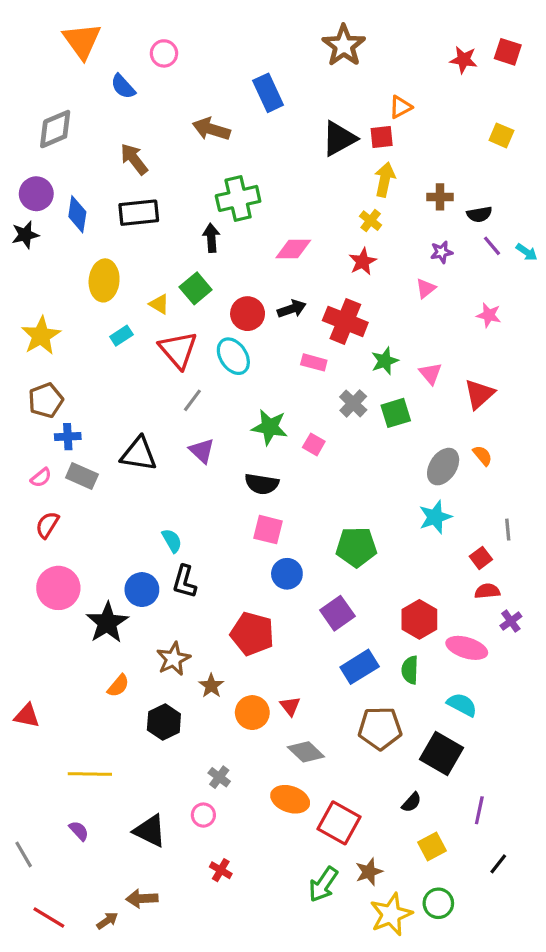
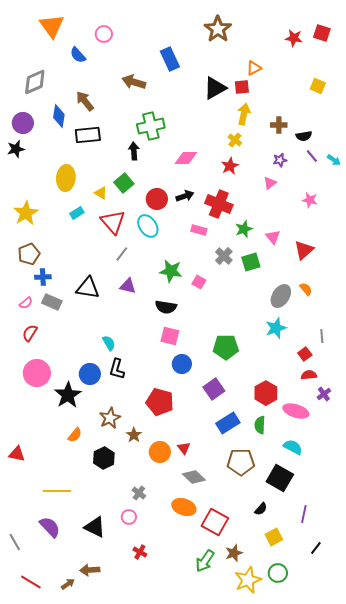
blue diamond: (77, 214) -> (59, 116), moved
purple triangle: (202, 451) -> (128, 286), turned -30
purple semicircle: (79, 831) -> (50, 527), size x1.6

